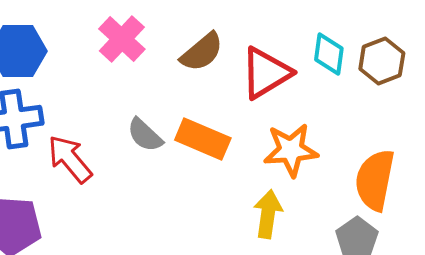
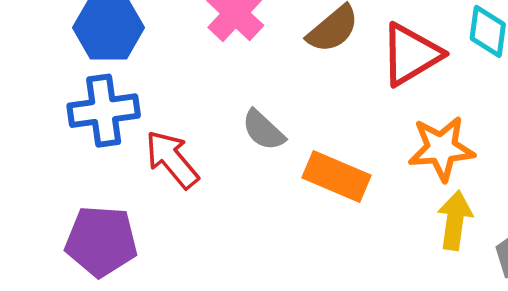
orange rectangle: (203, 139) -> (337, 176), moved
yellow arrow: (268, 214) -> (455, 220), moved

